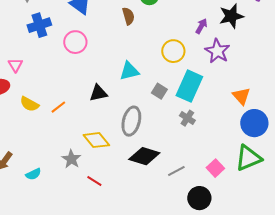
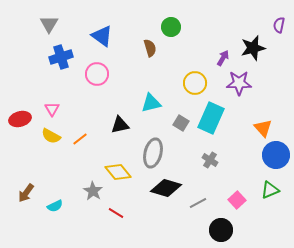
purple star: (217, 51) -> (239, 83), turned -30
pink triangle: (15, 65) -> (52, 109), moved
gray cross: (187, 118) -> (210, 160), moved
green triangle: (248, 158) -> (270, 190), size x0.7

